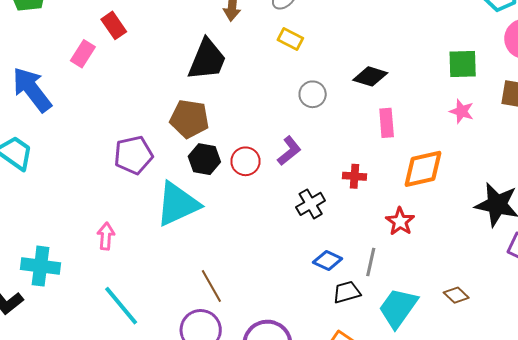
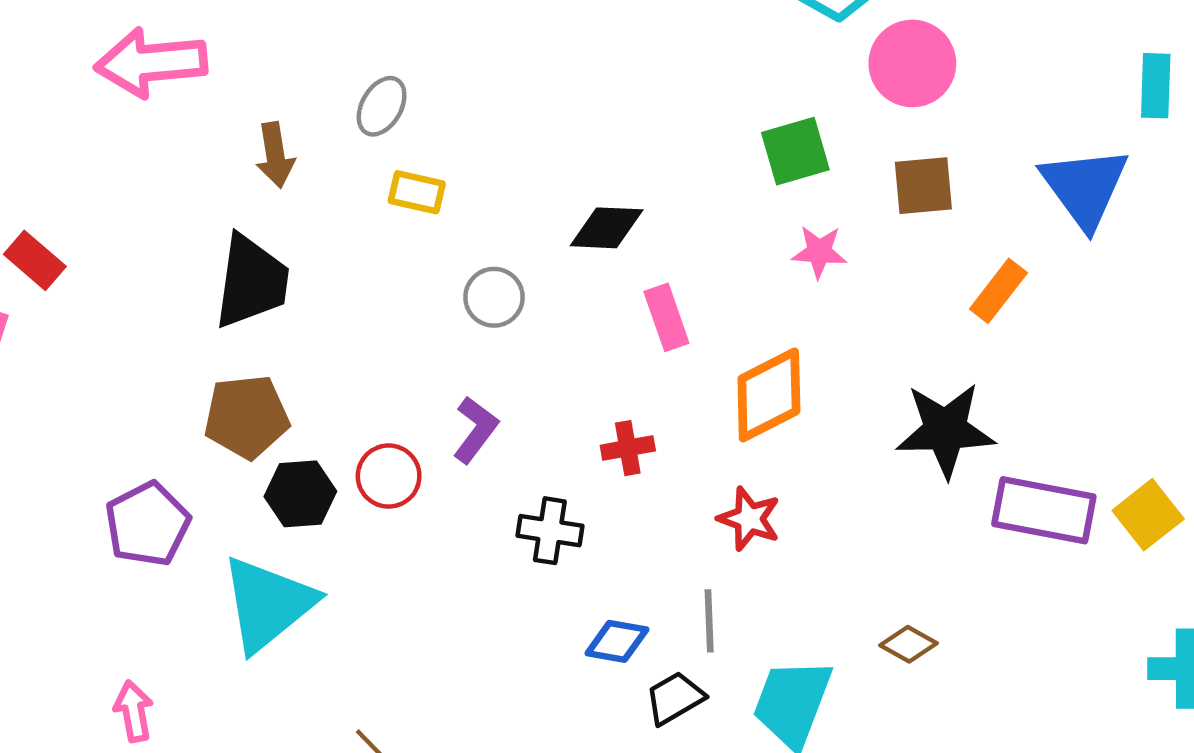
black cross: (311, 204) -> (550, 531), turned -36

